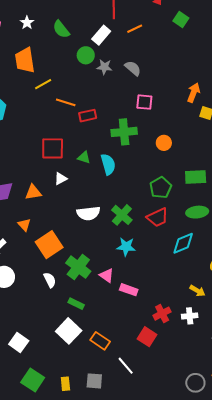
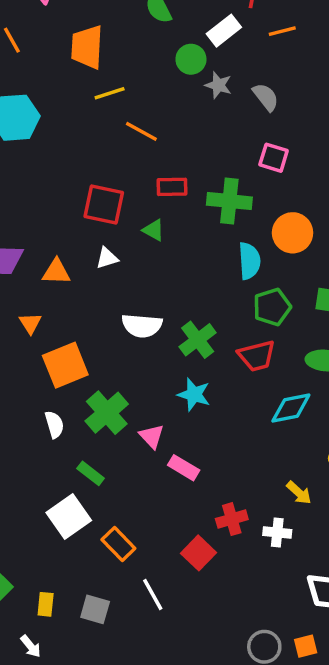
red rectangle: (88, 116) -> (172, 187), moved
orange circle: (164, 143) -> (293, 233), size x1.5
cyan semicircle: (108, 164) -> (249, 261), moved

